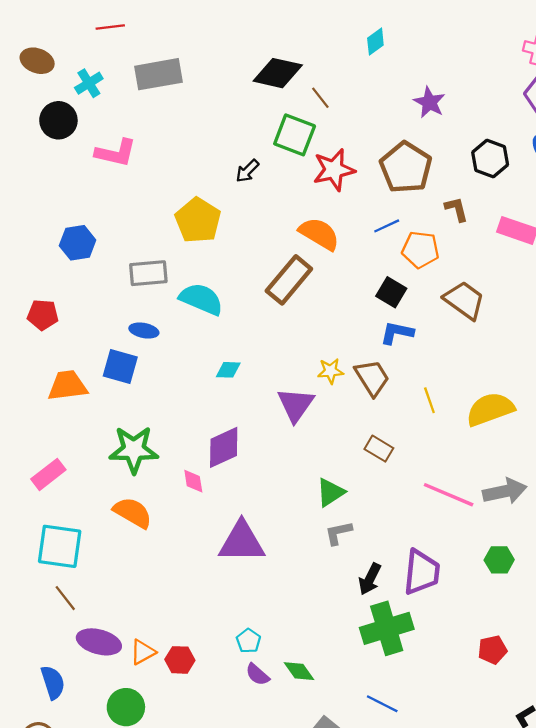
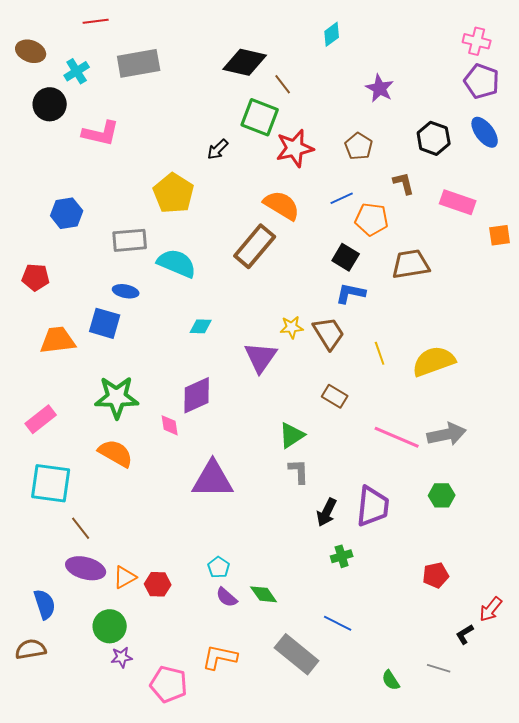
brown pentagon: (406, 168) -> (359, 146), size x0.6
brown trapezoid: (464, 300) -> (411, 264), turned -45
gray L-shape: (338, 533) -> (299, 471), turned 100
brown line: (65, 598) -> (81, 528), moved
green cross: (387, 628) -> (342, 556), size x0.5

